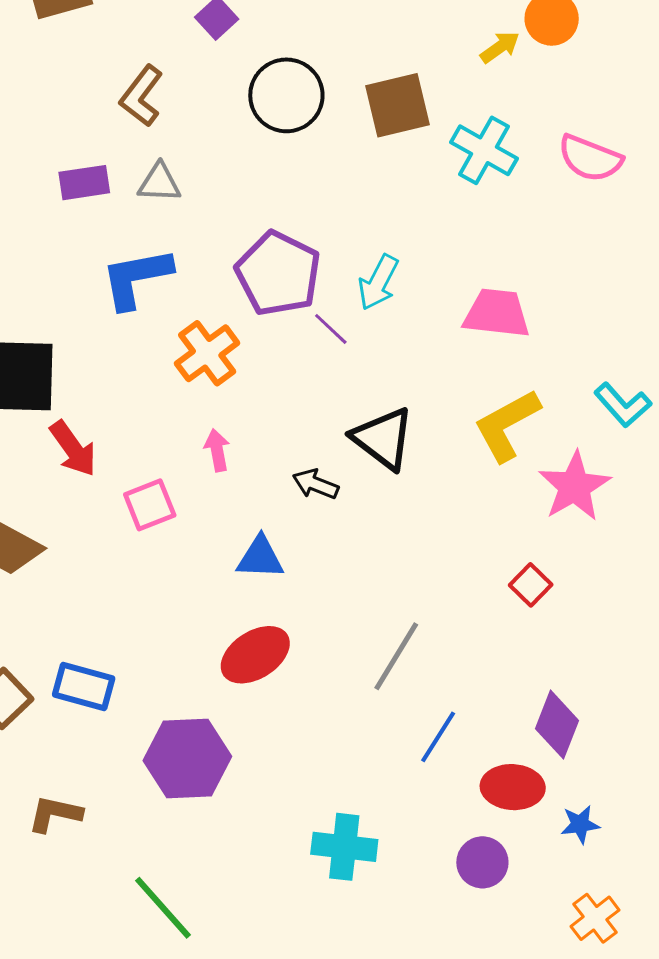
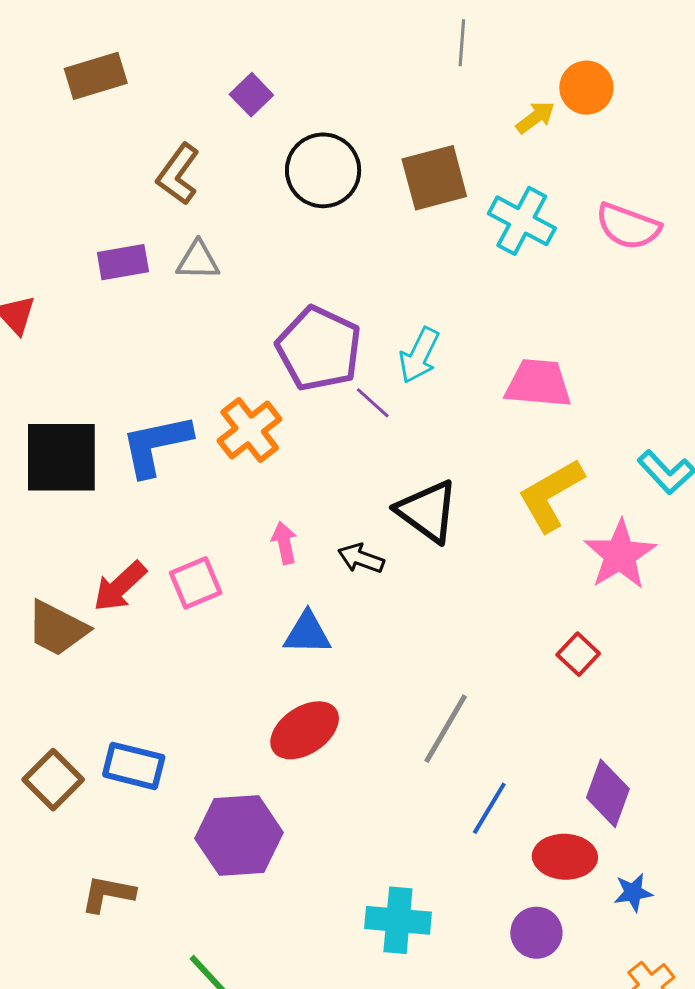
blue L-shape: (136, 278) -> (156, 445), moved
red arrow: (73, 449) -> (120, 586), moved, turned 84
pink arrow: (217, 450) -> (284, 543), moved

